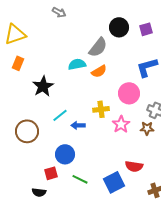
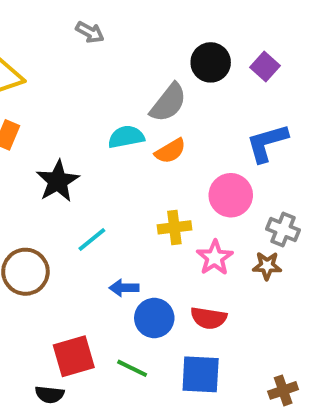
purple square: (146, 29) -> (265, 66), turned -32
blue arrow: (78, 125) -> (124, 288), moved
blue circle: (65, 154) -> (154, 318), moved
red semicircle: (134, 166) -> (209, 318), moved
red square: (51, 173) -> (74, 356), size x1.5
blue square: (114, 182) -> (201, 374), turned 30

